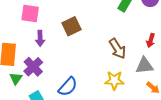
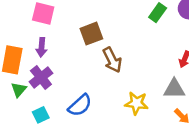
purple arrow: (40, 38) -> (42, 47), moved
brown arrow: (118, 49) -> (112, 60), moved

